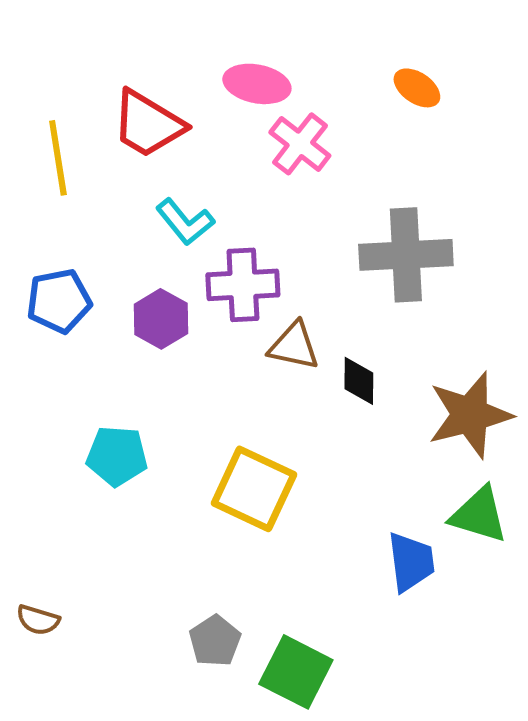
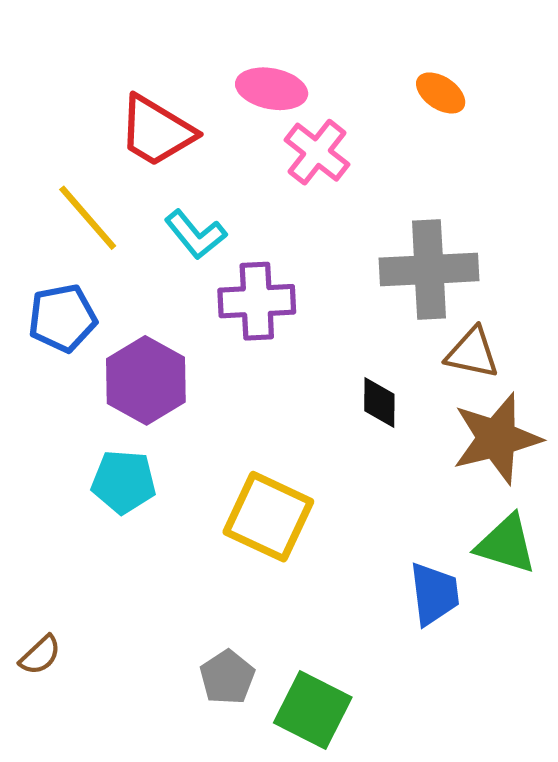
yellow line: (58, 158) -> (88, 218), moved, turned -32
purple hexagon: (161, 319) -> (146, 380), moved, size x1.4
brown triangle: (294, 346) -> (472, 353), moved
brown semicircle: (38, 620) -> (40, 655), turned -60

